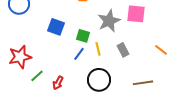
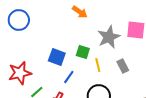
blue square: (56, 27) -> (57, 57), moved
blue line: (79, 54) -> (69, 77), moved

